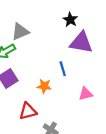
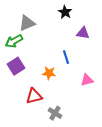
black star: (70, 20) -> (65, 12), moved
purple triangle: (81, 43) -> (83, 33), size x0.6

